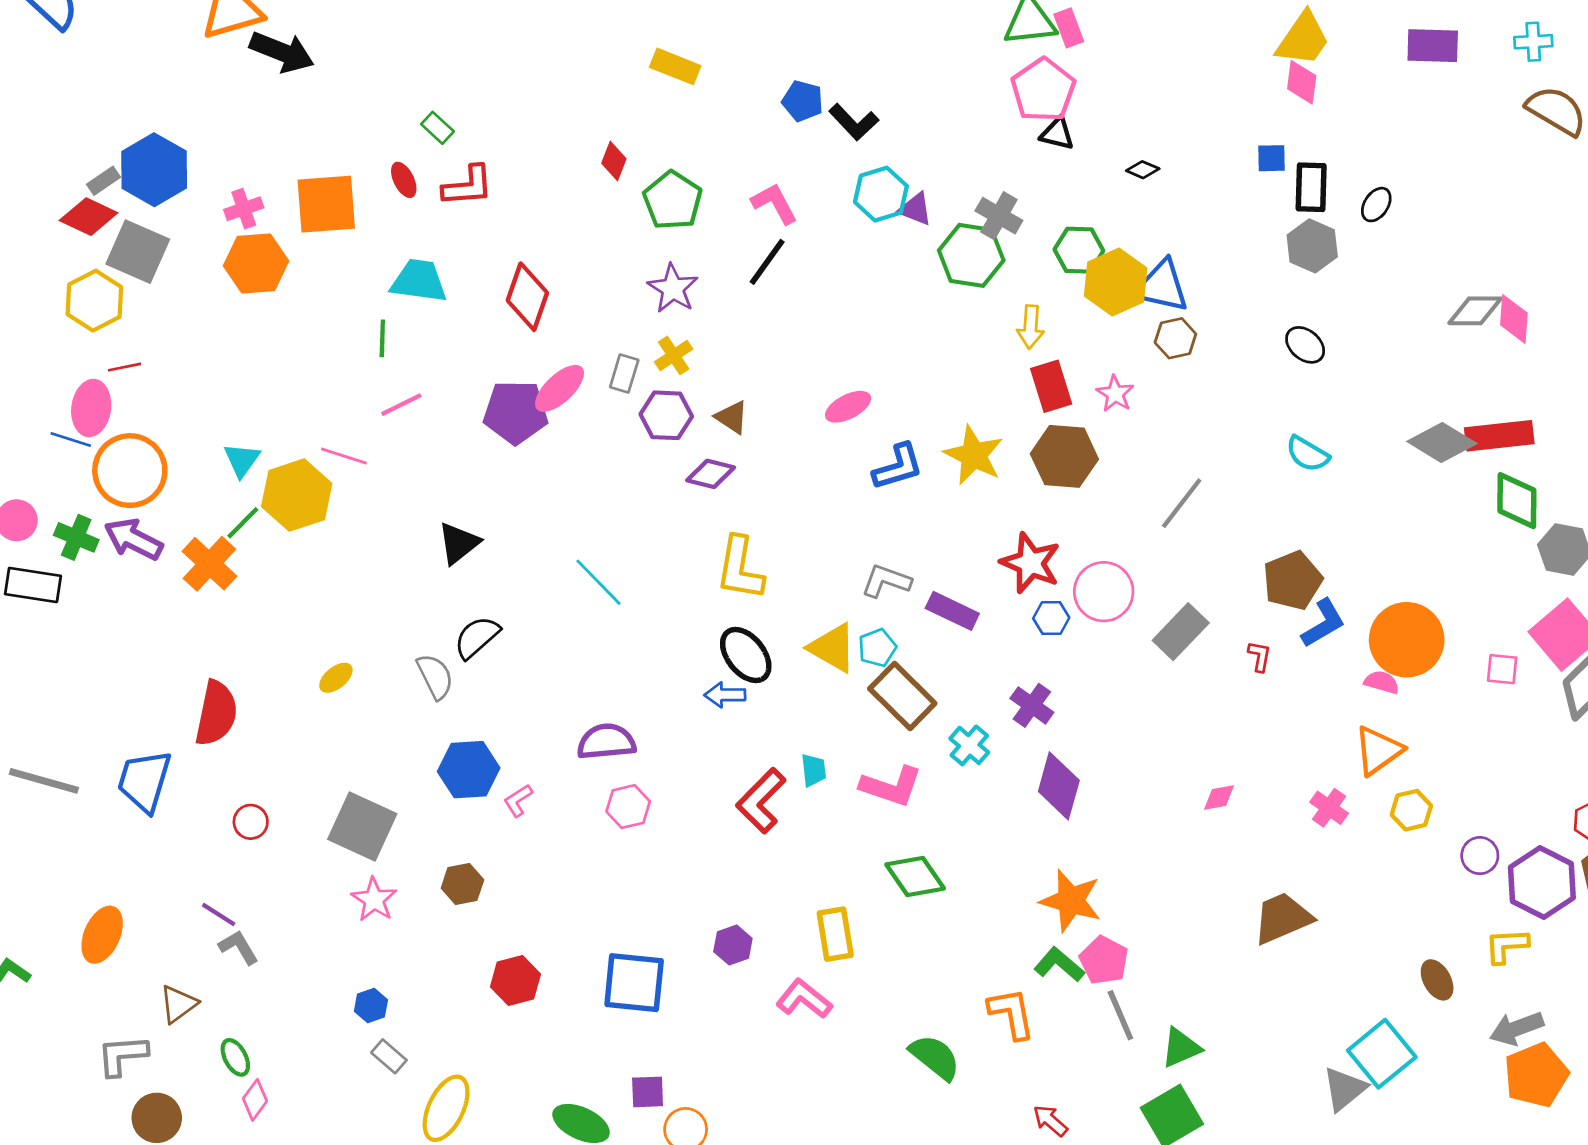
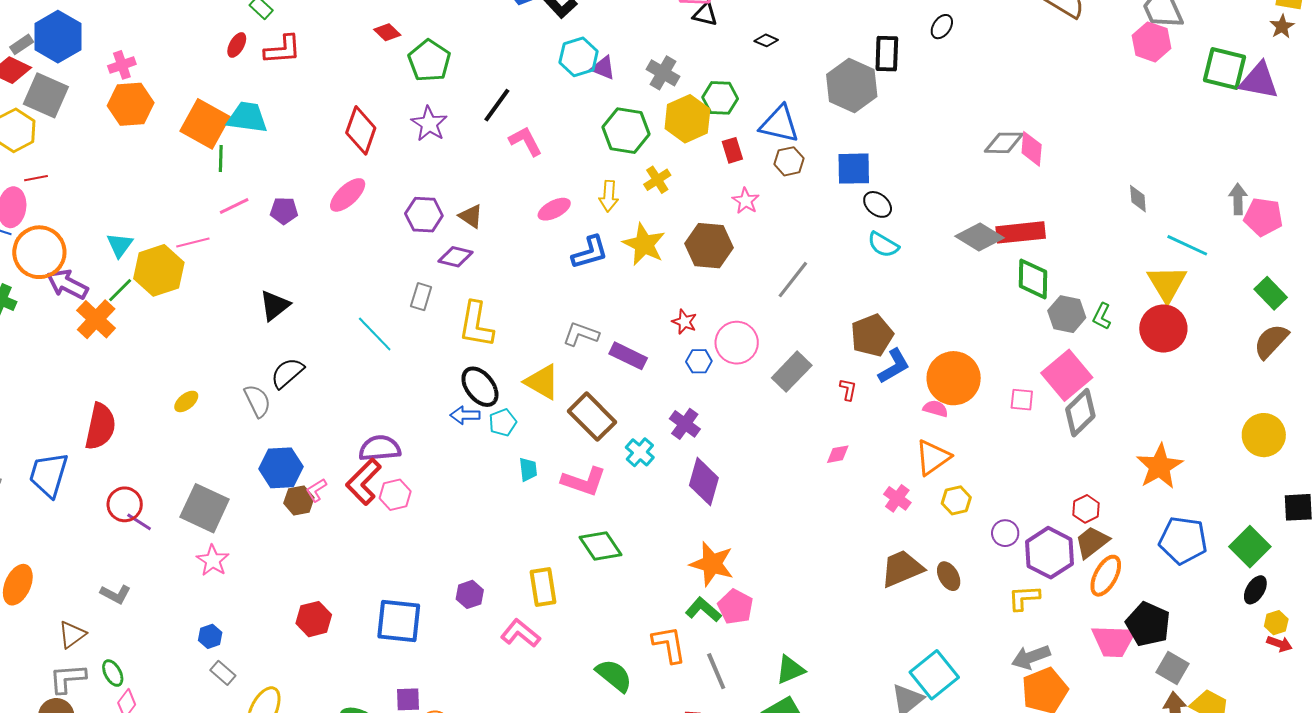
blue square: (1272, 158) -> (854, 169), moved, size x1.6
red diamond: (614, 161) -> (387, 32), turned -68
red ellipse: (404, 180) -> (237, 45), turned 55
pink L-shape: (774, 203) -> (526, 141), moved
orange square: (326, 204) -> (205, 124), moved, turned 33
black ellipse: (1376, 205) -> (942, 27), moved
gray hexagon: (1312, 246) -> (852, 85), moved, size x1.4
green hexagon: (971, 255) -> (626, 131), moved
yellow hexagon: (1116, 282) -> (687, 119), moved
red diamond: (527, 297) -> (361, 130), moved
yellow arrow: (1031, 327) -> (609, 196), moved
black ellipse: (1305, 345) -> (878, 204), moved
yellow cross: (674, 355) -> (657, 180), moved
gray rectangle: (624, 374) -> (421, 297), moved
red rectangle: (1051, 386) -> (732, 150), moved, size x0.7
purple pentagon: (516, 412) -> (284, 211), moved, size x0.6
pink line: (344, 456) -> (193, 243), turned -32
purple arrow: (133, 539) -> (67, 284), moved
red star: (1031, 563) -> (684, 322), size x0.6
cyan pentagon: (877, 648) -> (503, 423), moved
pink diamond: (1219, 798) -> (838, 454), moved
red L-shape: (761, 801) -> (364, 482), moved
red circle: (251, 822) -> (125, 504), size x1.4
brown hexagon: (462, 884) -> (299, 500), moved
purple line: (219, 914) -> (139, 522), moved
brown trapezoid: (1282, 918) -> (902, 569), moved
gray L-shape: (239, 947) -> (116, 594), turned 148
brown ellipse: (1437, 980) -> (949, 576), moved
gray line: (1120, 1015) -> (716, 671), moved
gray L-shape: (122, 1055) -> (68, 678), moved

